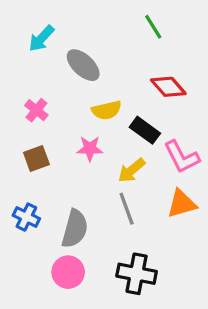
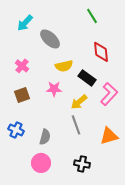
red diamond: (168, 87) -> (101, 52), turned 35
pink L-shape: (182, 157) -> (109, 94), turned -110
orange triangle: (182, 204) -> (109, 136), moved
gray semicircle: (75, 229) -> (45, 137), size x0.7
black cross: (137, 274) -> (82, 164), size x0.7

